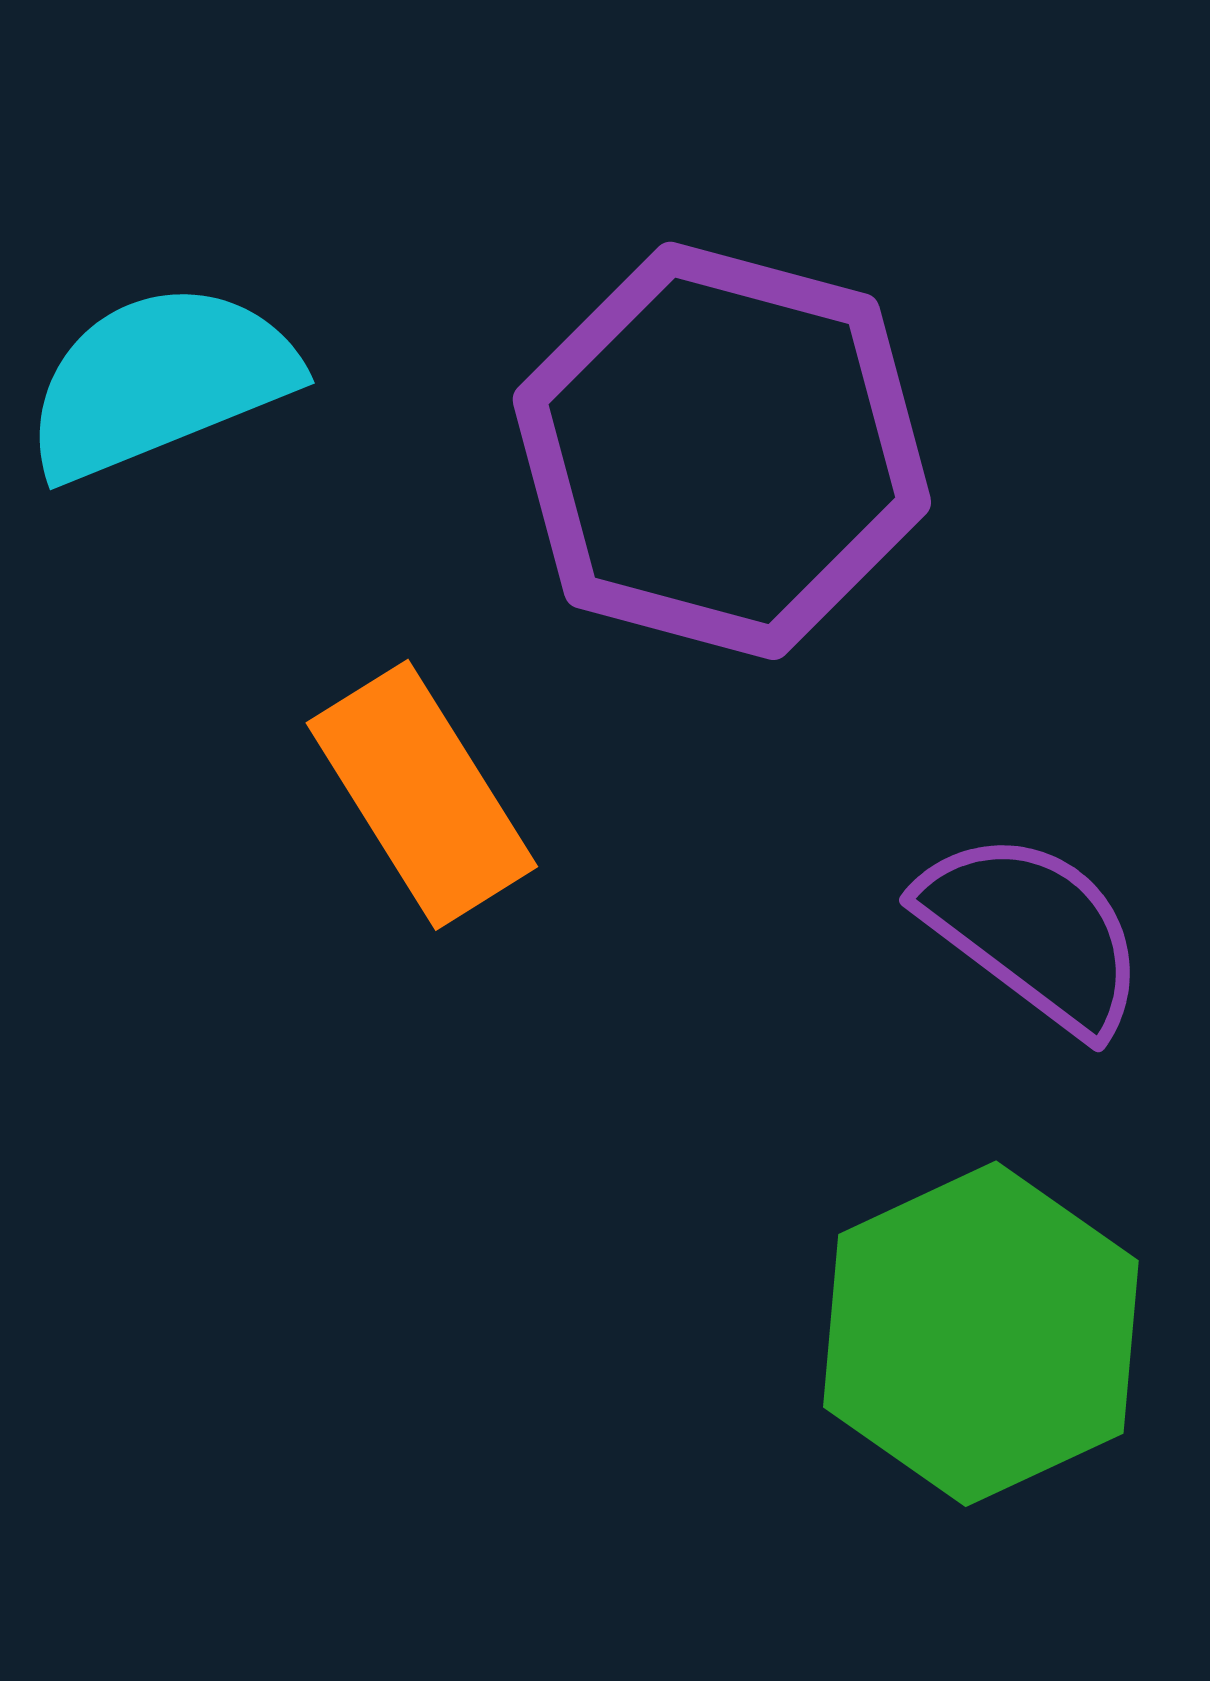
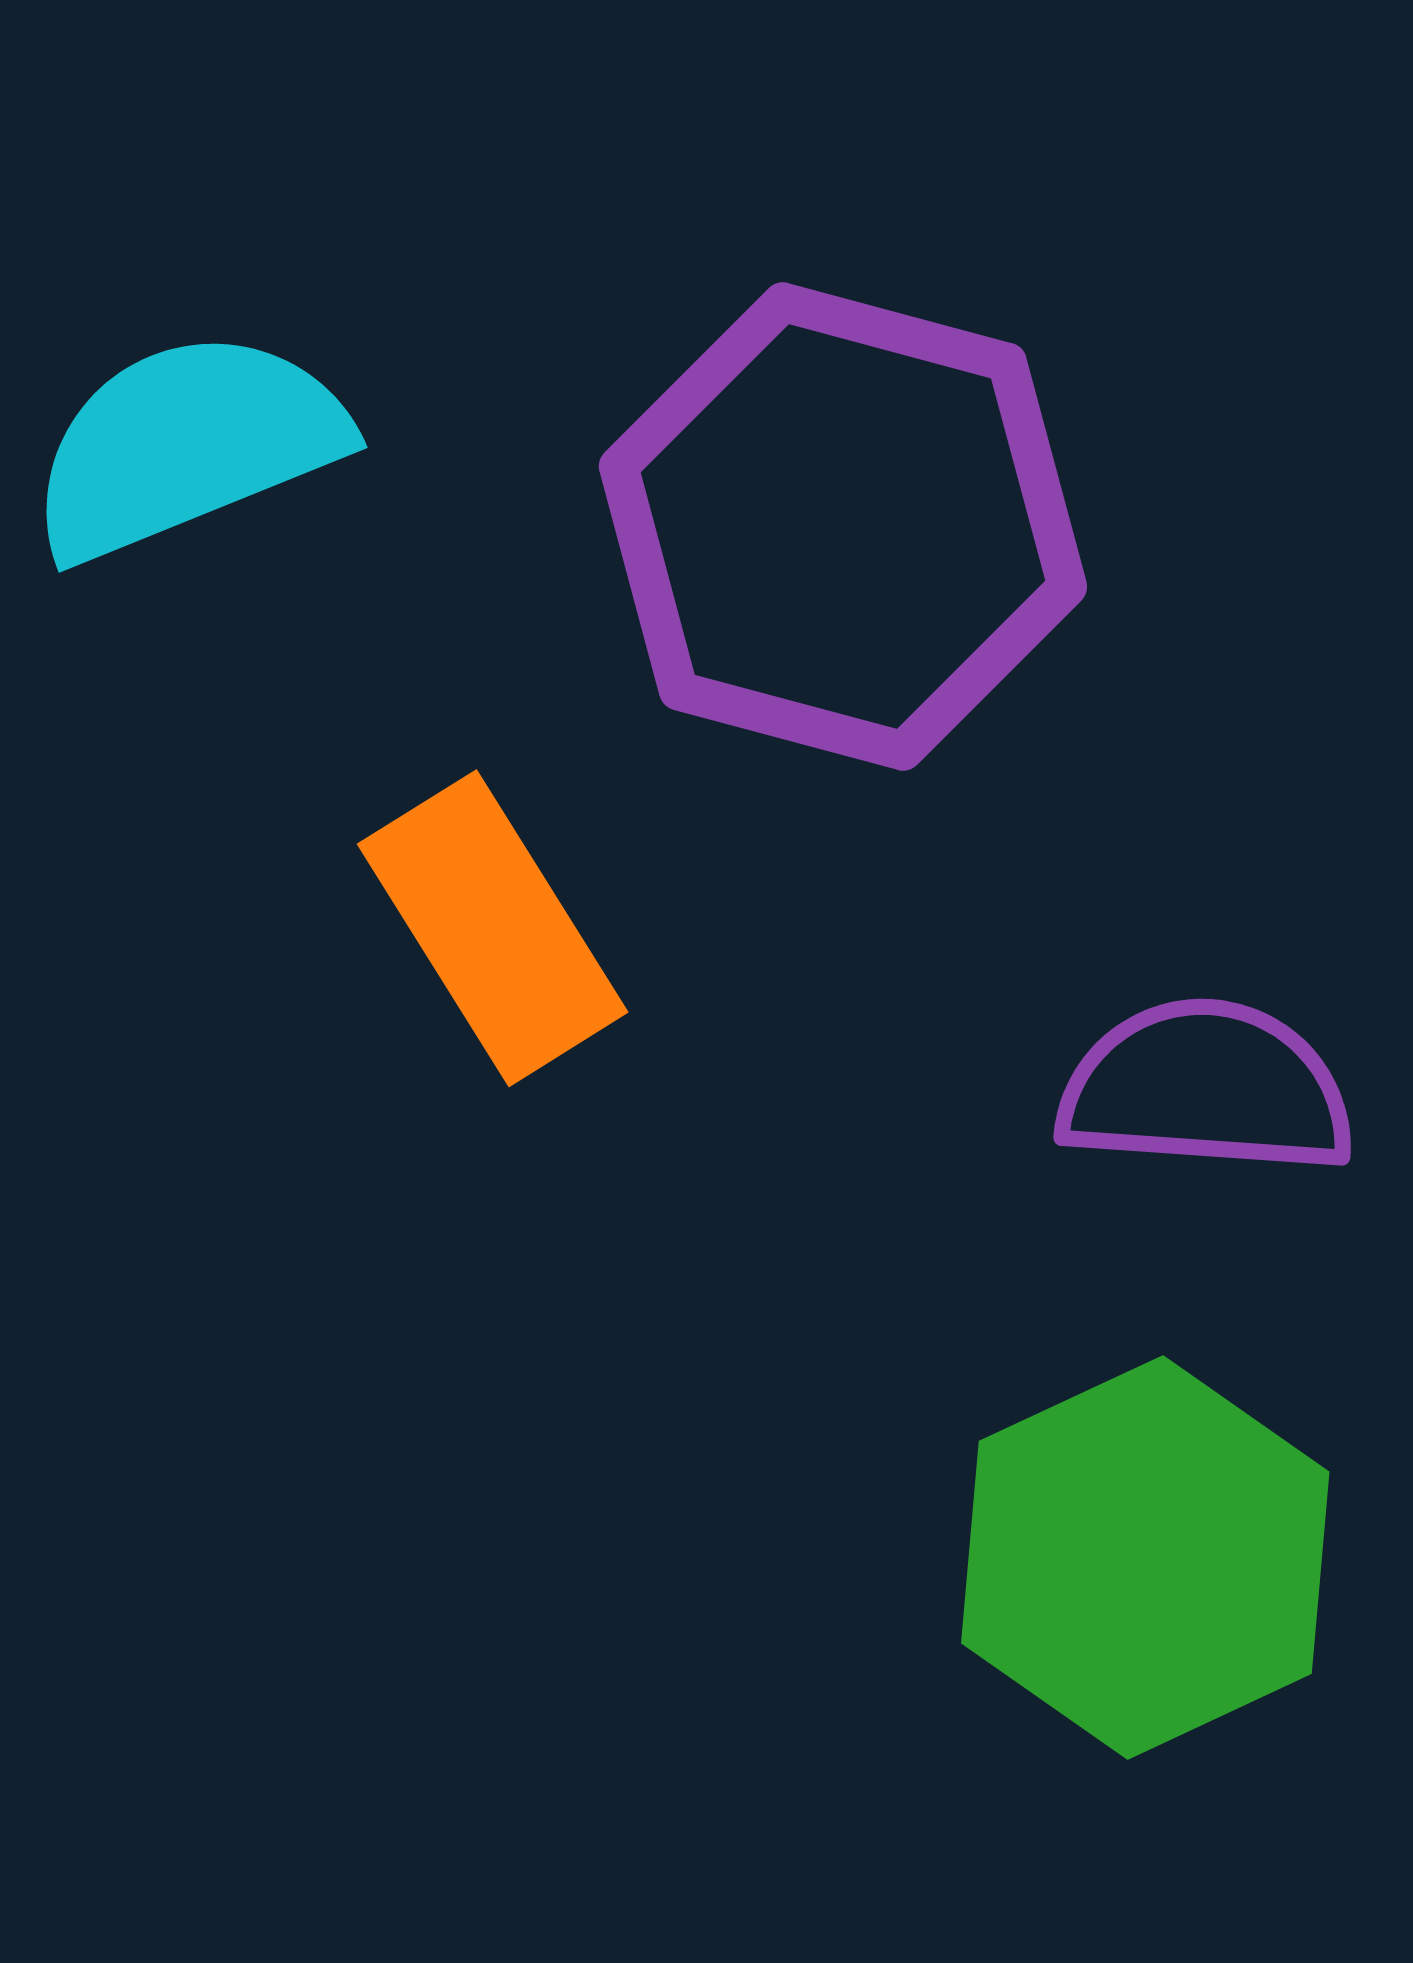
purple semicircle: (1033, 932) -> (1206, 1088), turned -33

